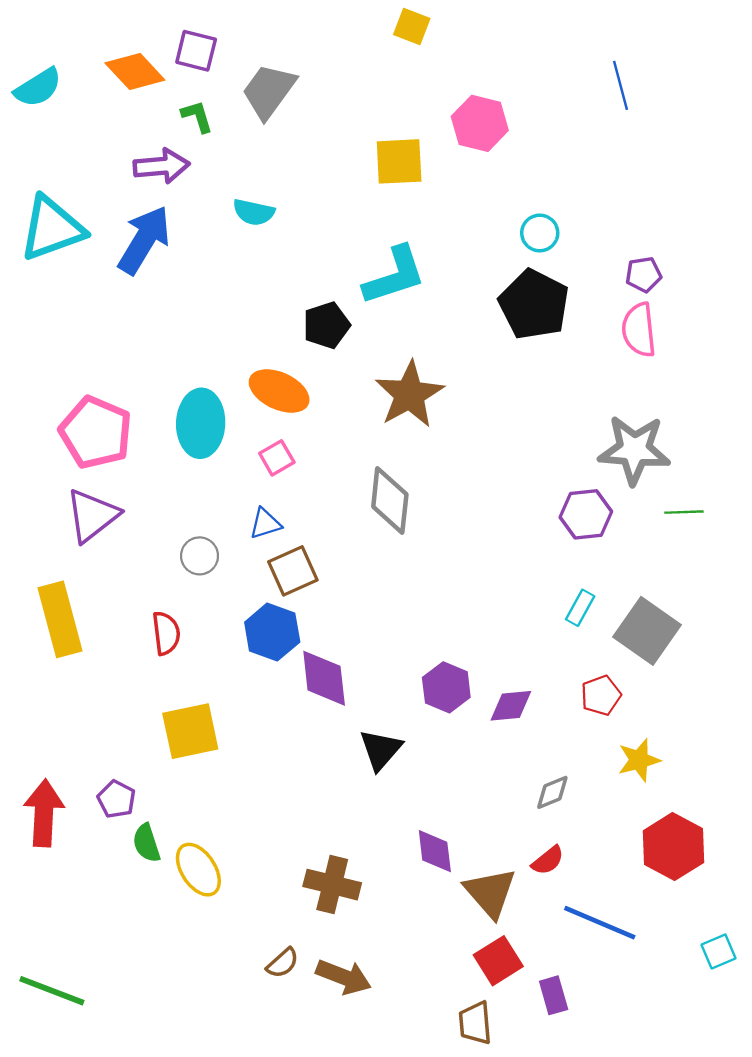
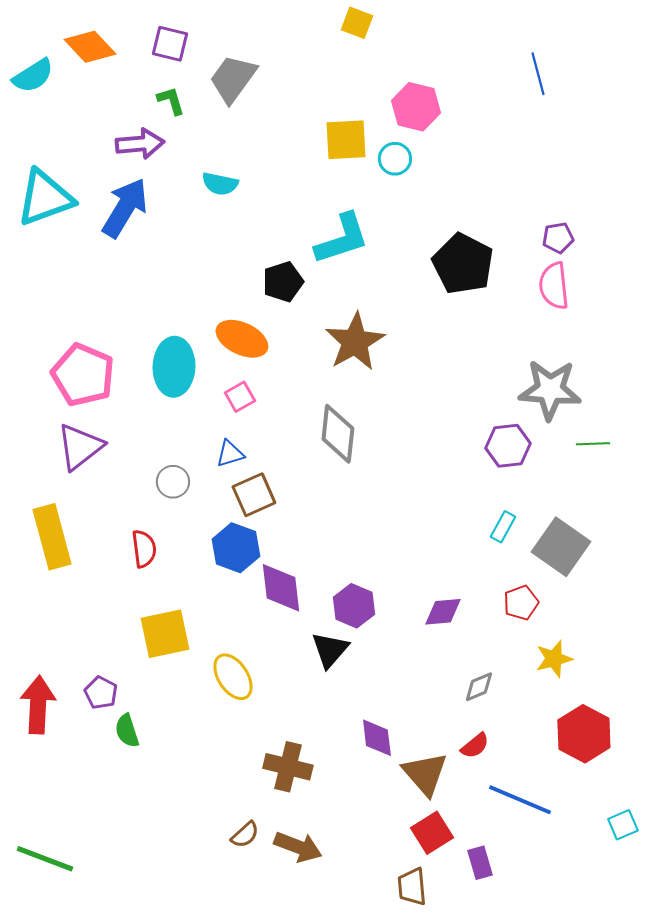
orange diamond: (135, 72) -> (90, 47), moved
cyan circle: (540, 233) -> (395, 159), moved
purple hexagon: (446, 687) -> (354, 606), moved
yellow ellipse: (198, 870) -> (233, 677), moved

